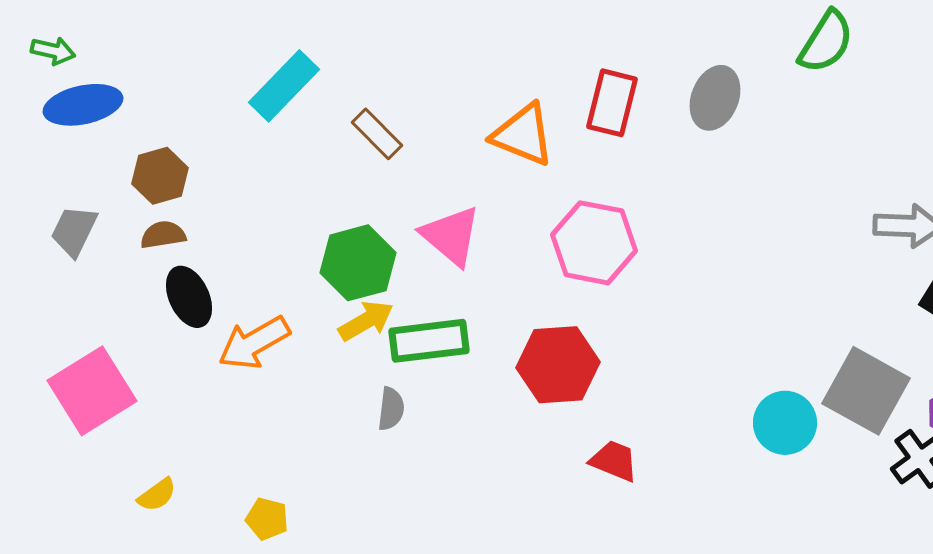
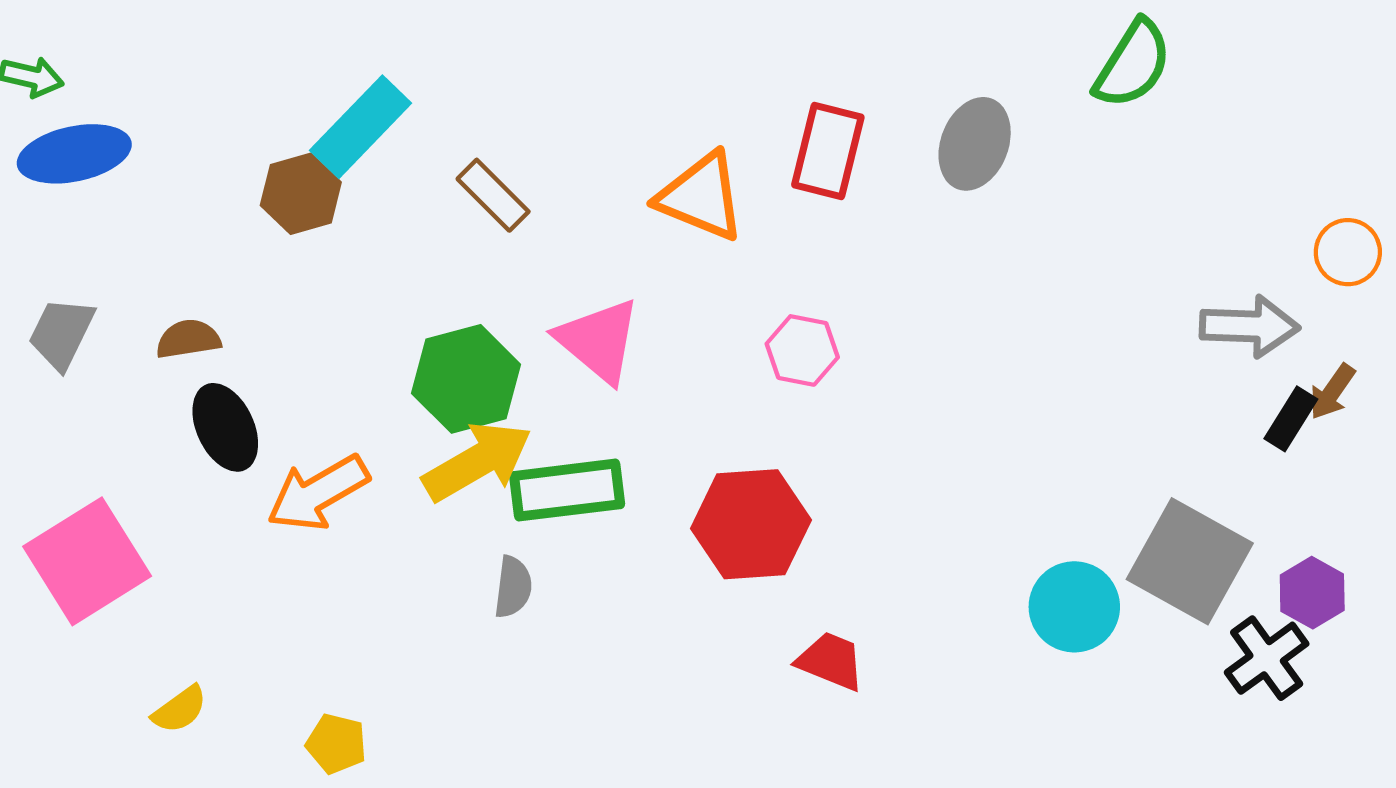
brown hexagon: (160, 176) -> (301, 194), moved
pink hexagon: (594, 243) -> (802, 350), size x0.6
yellow arrow: (366, 321) -> (477, 462), size x1.4

